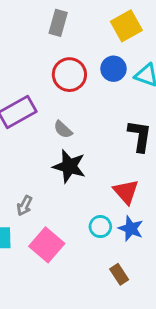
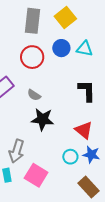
gray rectangle: (58, 23) -> (32, 21), moved, size x1.4
gray arrow: (25, 206) -> (17, 151), size x1.6
brown rectangle: (119, 274) -> (89, 187), size x1.5

